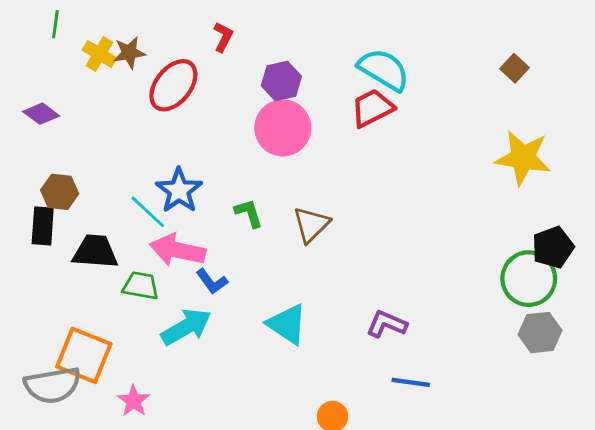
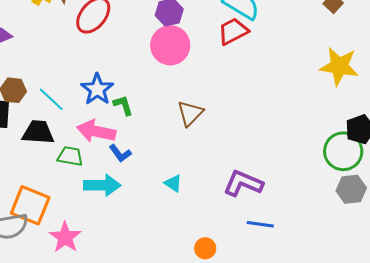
cyan line: (148, 212) -> (51, 99), moved
green L-shape: (249, 213) -> (123, 105), moved
cyan triangle: (287, 324) -> (173, 183), size x0.6
purple L-shape: (387, 324) -> (243, 183), size x1.4
cyan arrow: (186, 327) -> (102, 185), turned 30
pink star: (134, 401) -> (65, 237), size x1.4

